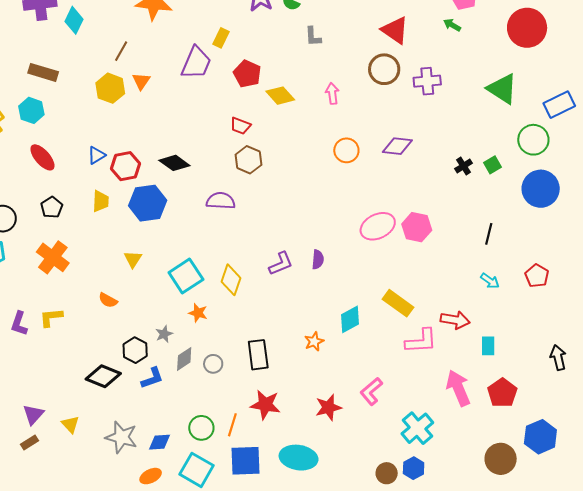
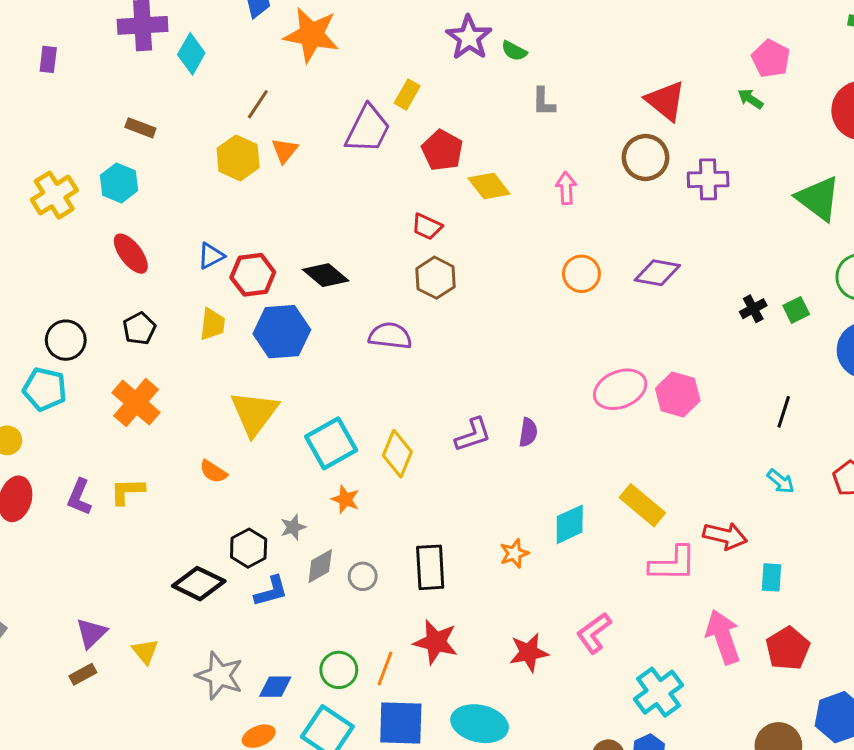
brown rectangle: (43, 72) -> (140, 128), size x0.7
yellow triangle: (133, 259) -> (254, 413), size x1.8

